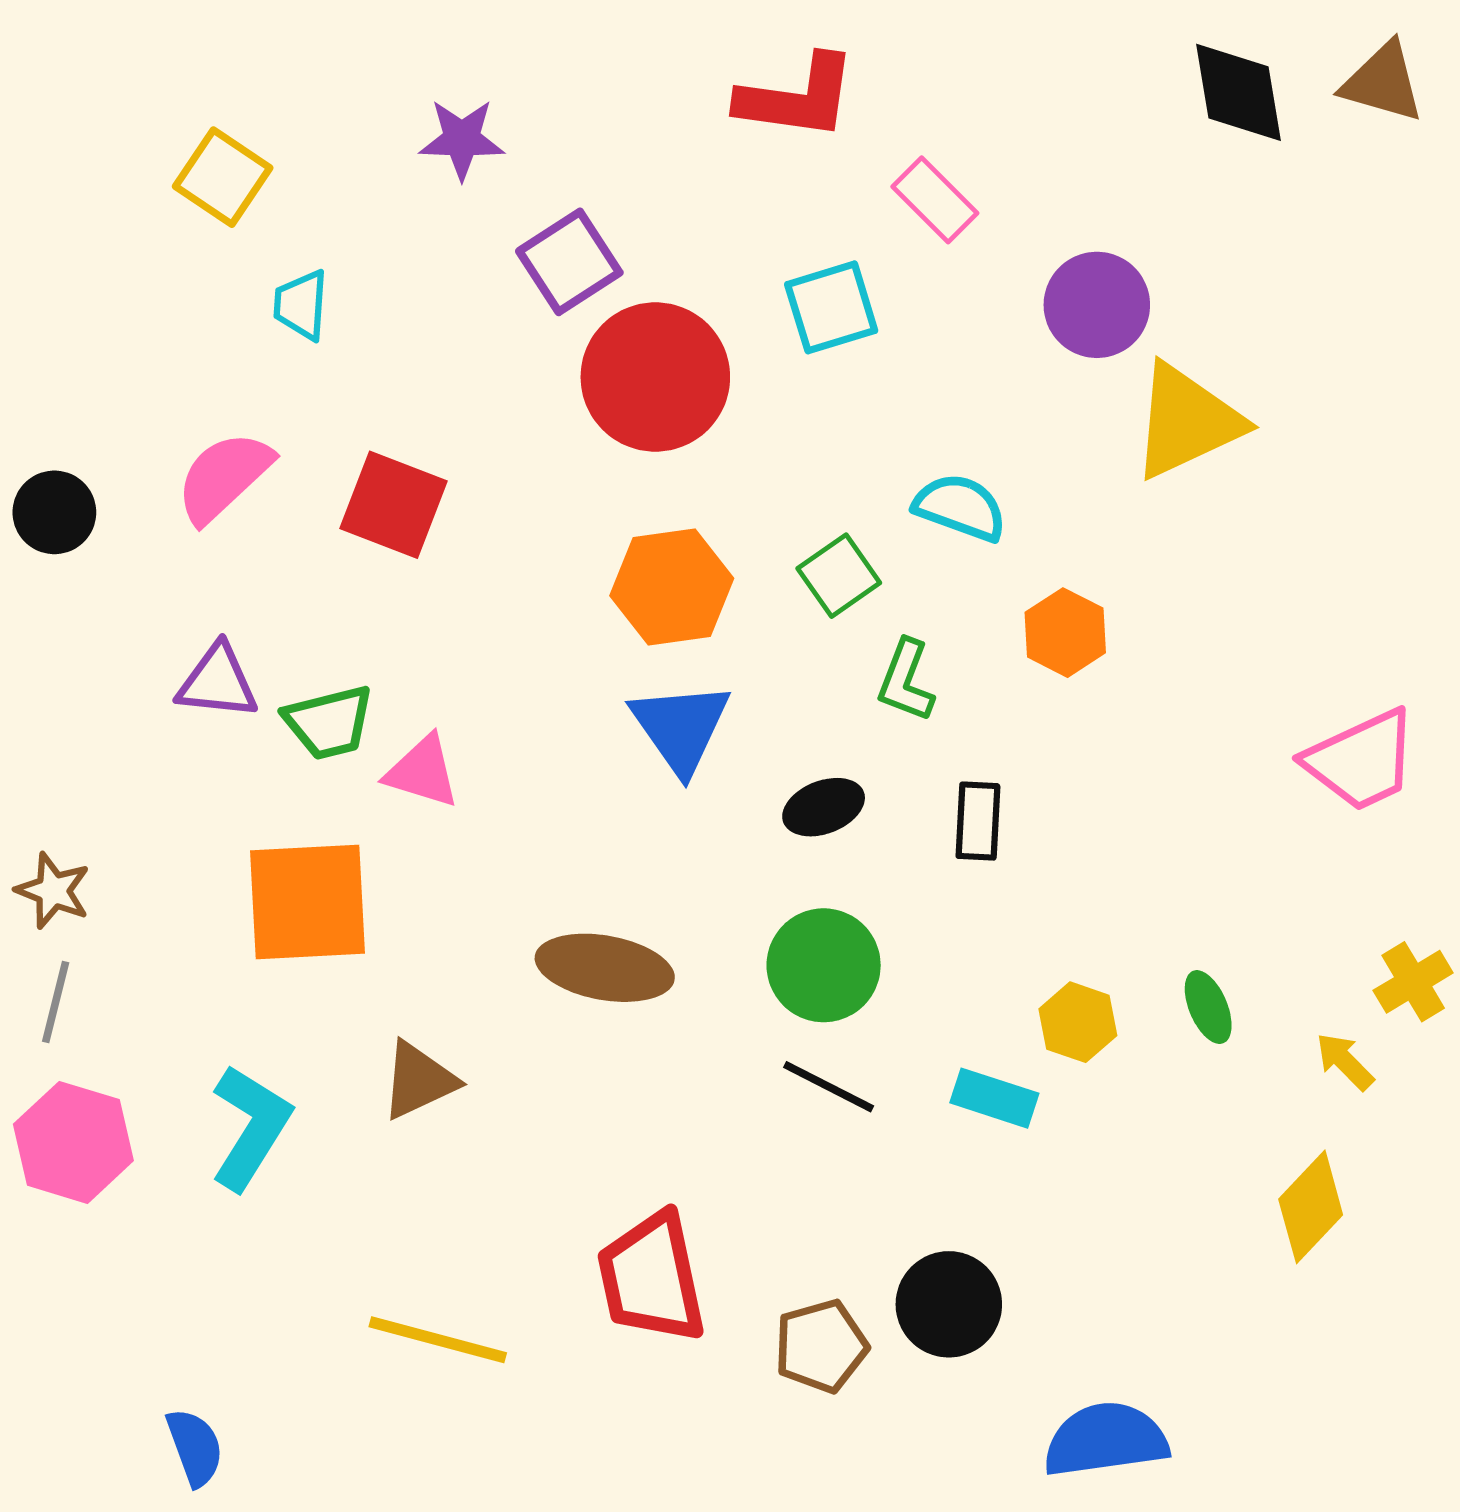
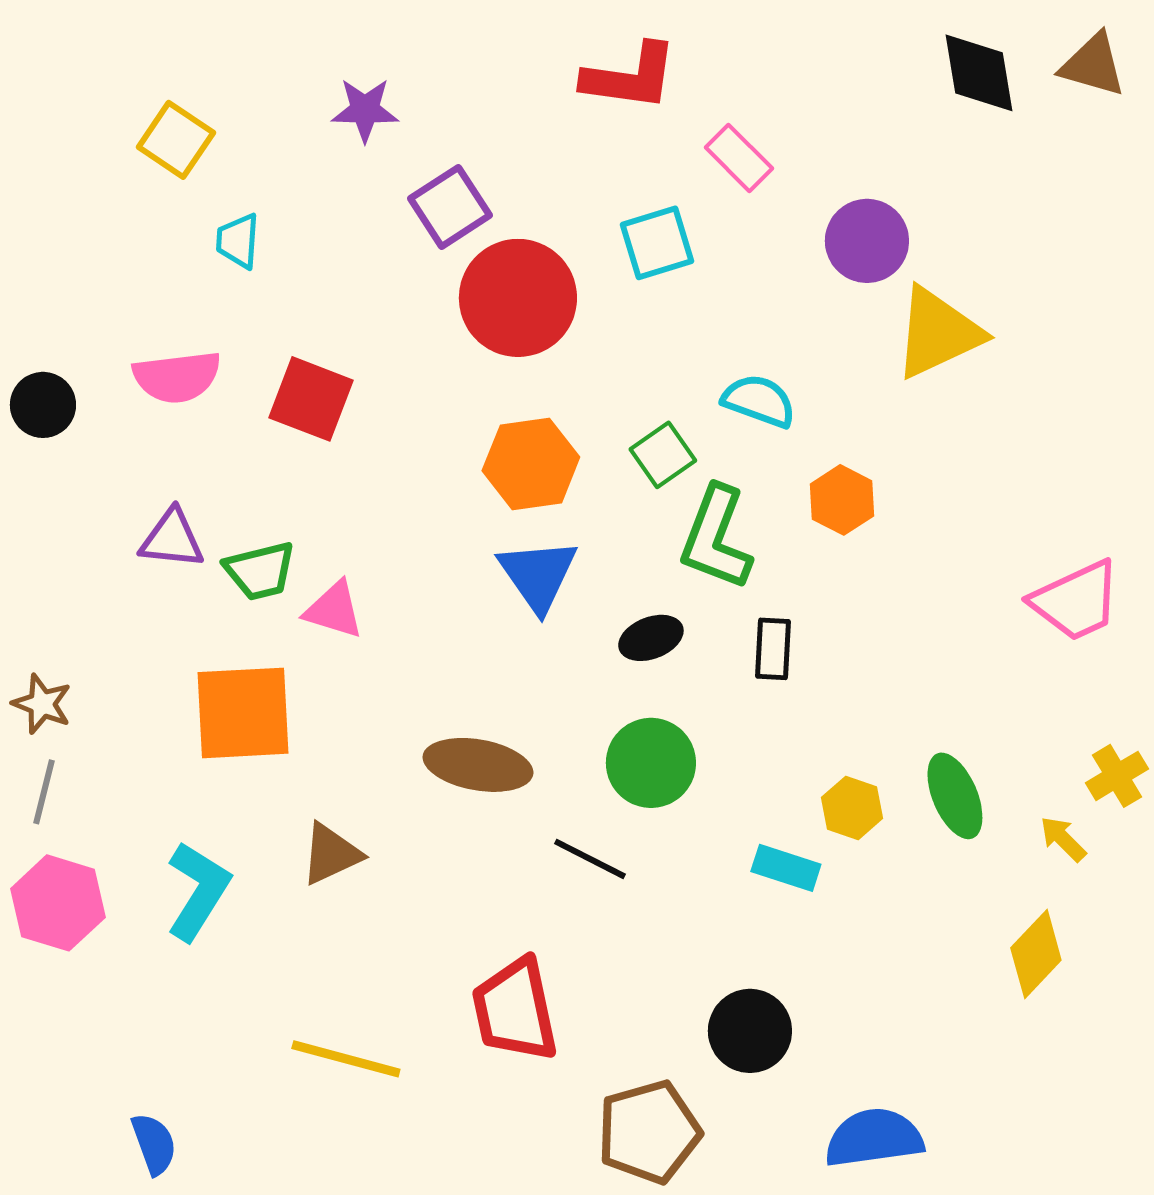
pink semicircle: (224, 477) -> (177, 377), turned -144
green L-shape: (906, 681) -> (716, 538), size x1.6
green ellipse: (1208, 1007) -> (955, 796), size x1.5
black line: (829, 1087) -> (590, 859), moved
brown pentagon: (821, 1346) -> (649, 1132), moved, size x1.4

